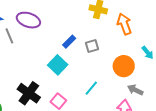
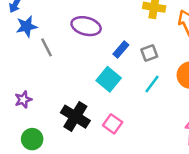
purple ellipse: (28, 20) -> (86, 26), moved
cyan line: (91, 88) -> (152, 84), moved

